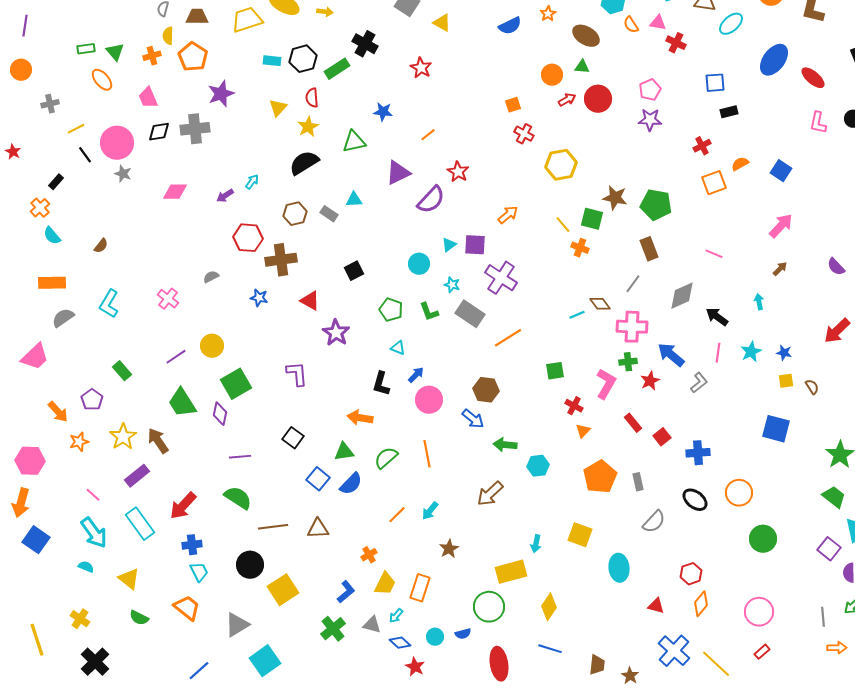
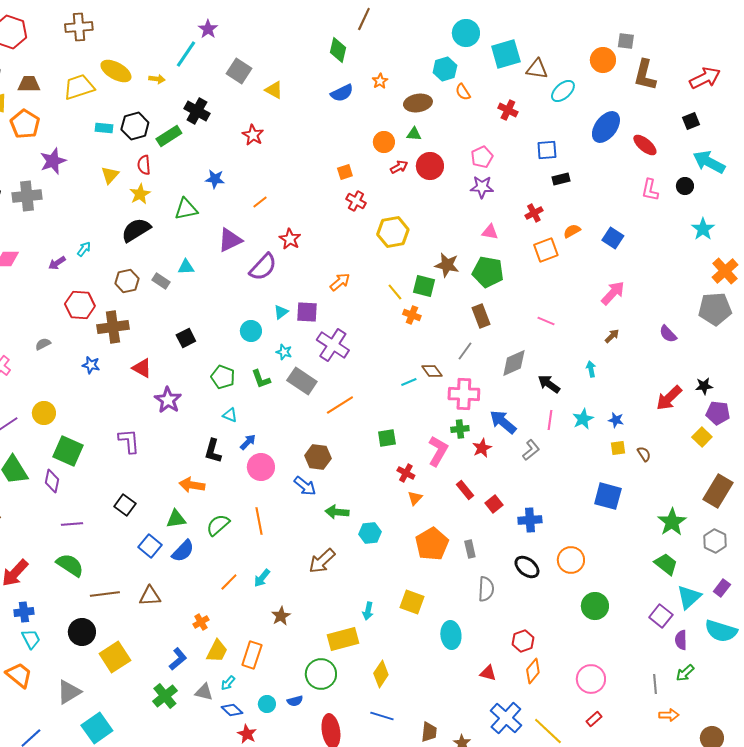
pink triangle: (658, 23) -> (490, 232), moved
brown ellipse: (586, 36) -> (418, 103), turned -40
green square: (236, 384) -> (68, 451), turned -36
gray semicircle: (654, 522) -> (486, 589), turned -40

